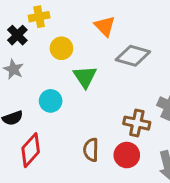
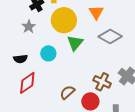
yellow circle: (61, 48) -> (64, 20), size x1.6
brown semicircle: (91, 150) -> (67, 92), turned 35

